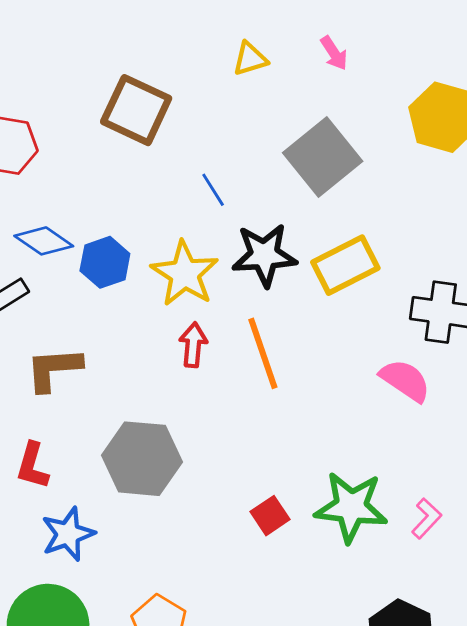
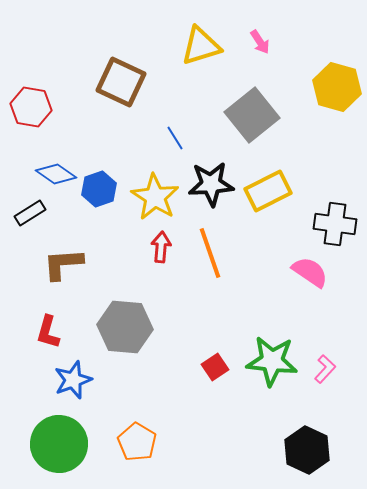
yellow triangle: (250, 59) -> (201, 46), size x1.6

